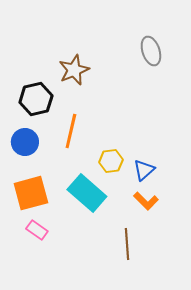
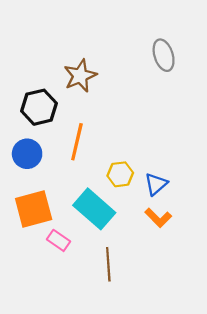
pink rectangle: (37, 230) -> (58, 240), moved
brown line: (127, 244) -> (108, 264), moved

